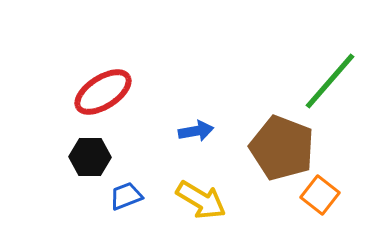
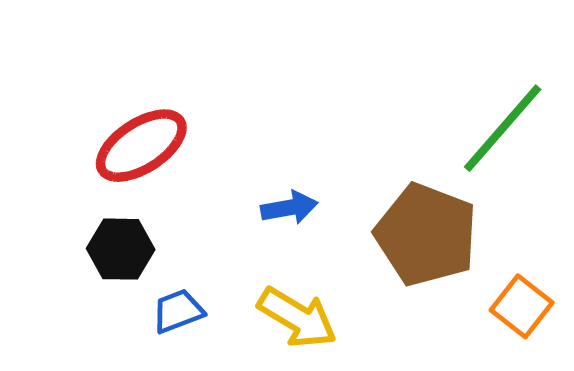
orange square: (320, 195) -> (522, 306), moved

